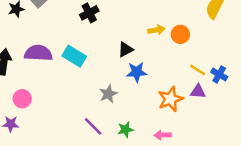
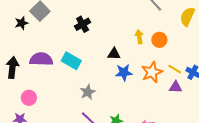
yellow arrow: (156, 30) -> (139, 37), turned -88
black triangle: (126, 49) -> (114, 54), turned 32
gray star: (108, 94) -> (88, 92), moved
orange star: (170, 99) -> (152, 72), moved

